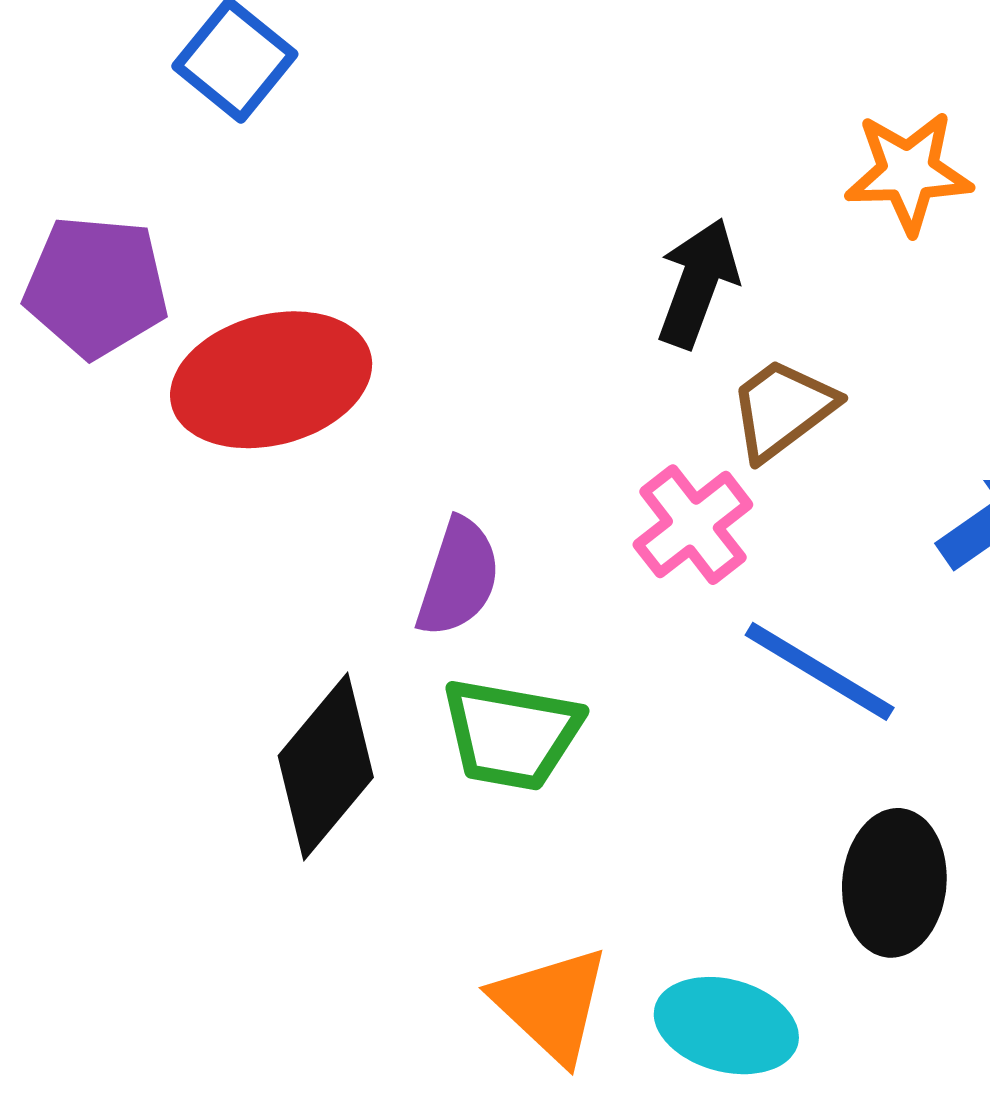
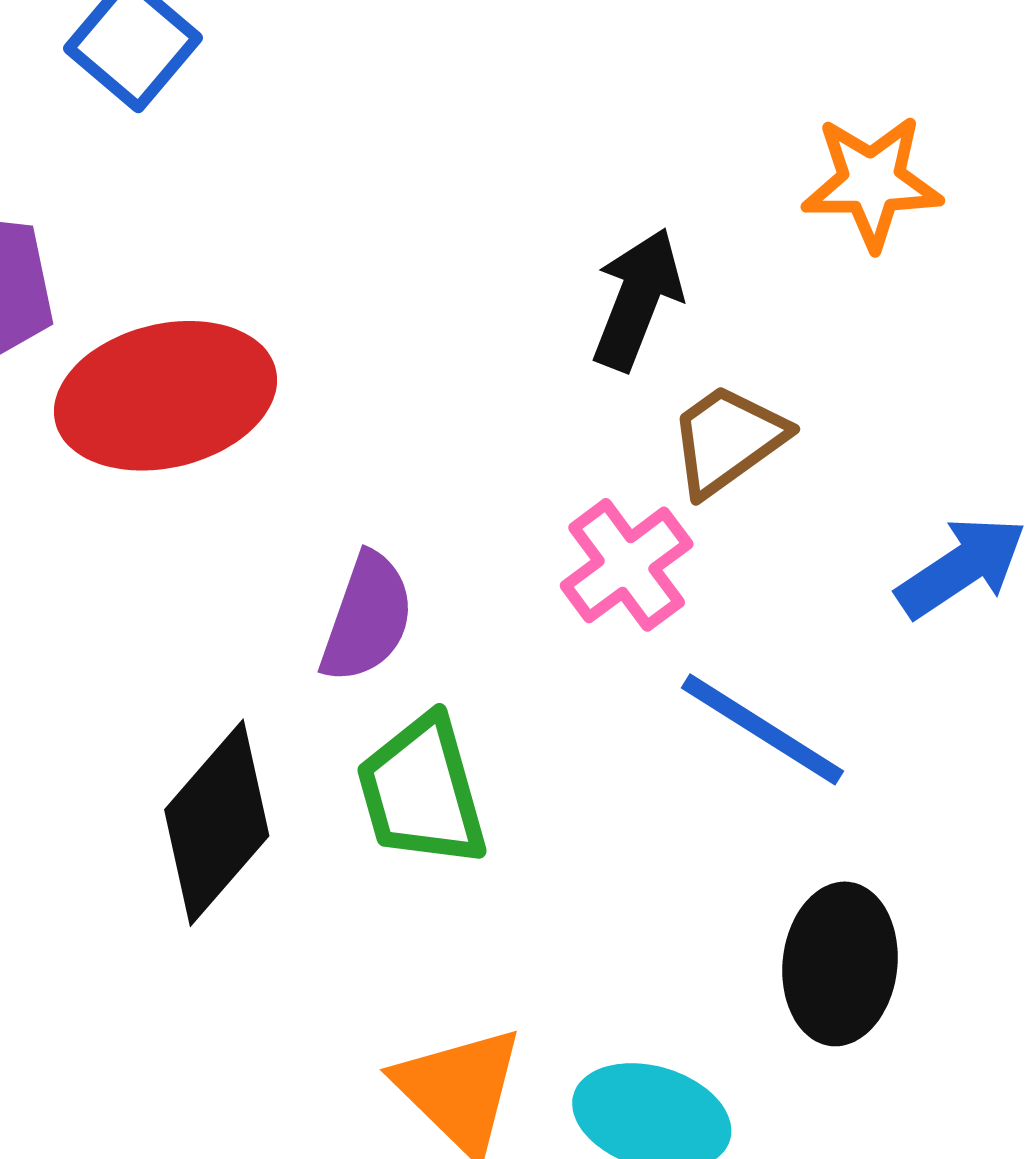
green trapezoid: (511, 734) -> (422, 791), turned 63

